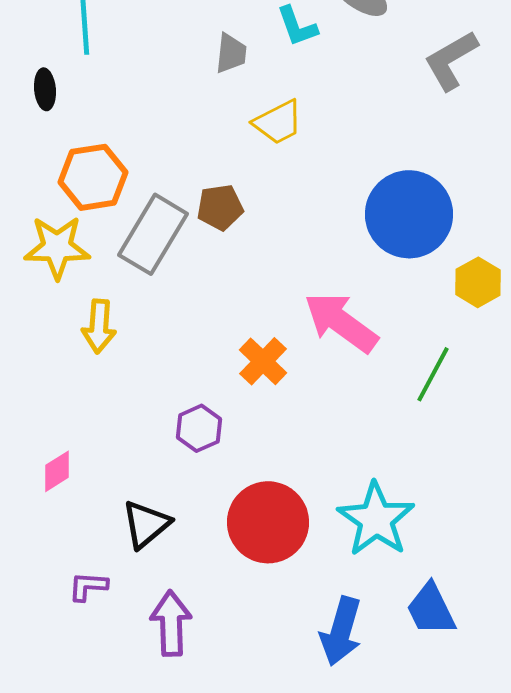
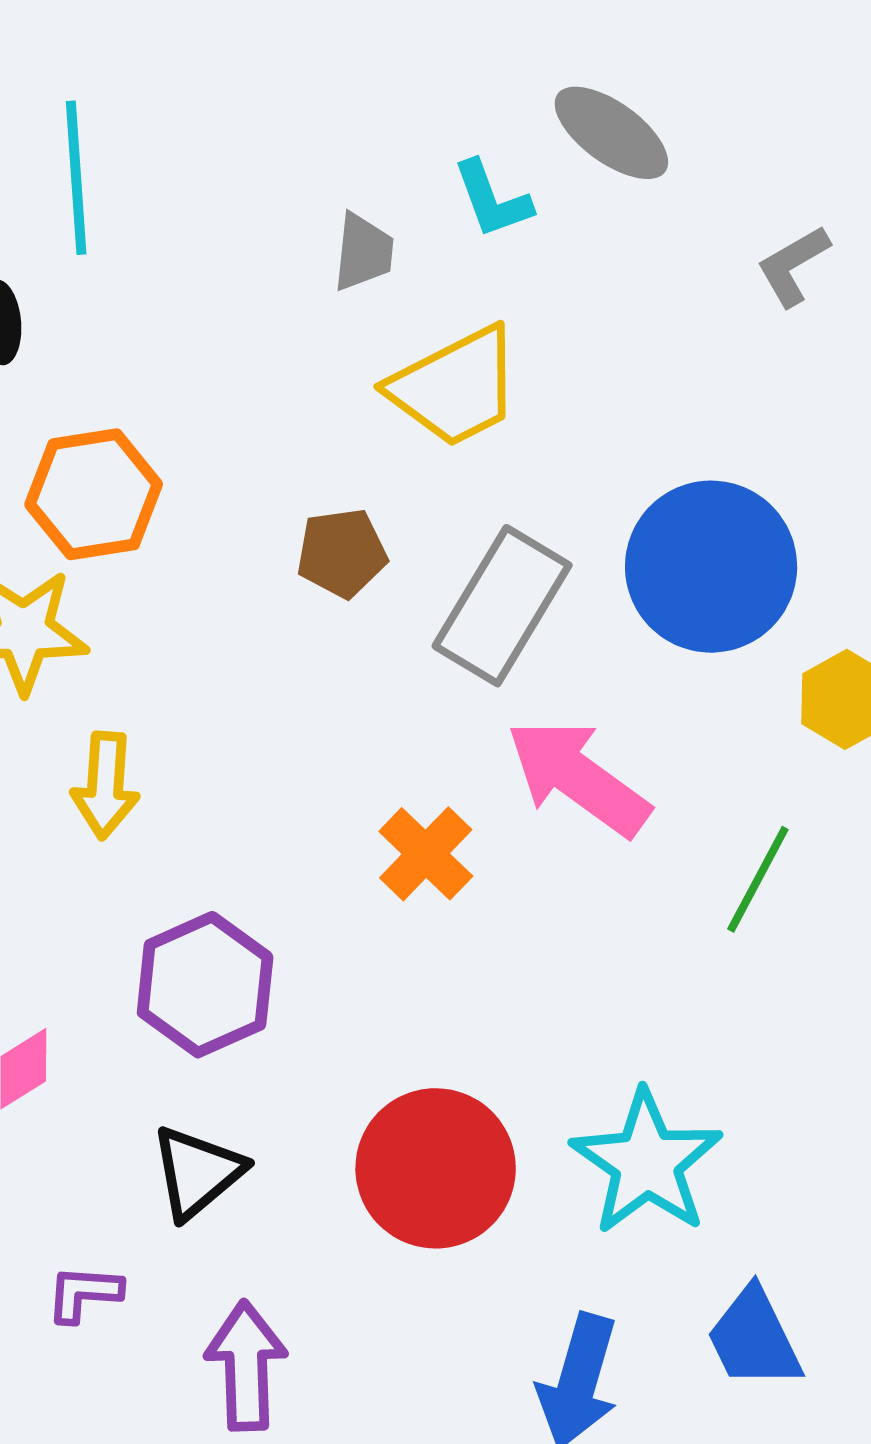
gray L-shape: (451, 60) -> (793, 266), size x0.7
yellow trapezoid: (278, 122) -> (455, 387), size x1.4
gray rectangle: (153, 234) -> (502, 606), moved
purple hexagon: (199, 428) -> (205, 985), moved, size x1.5

